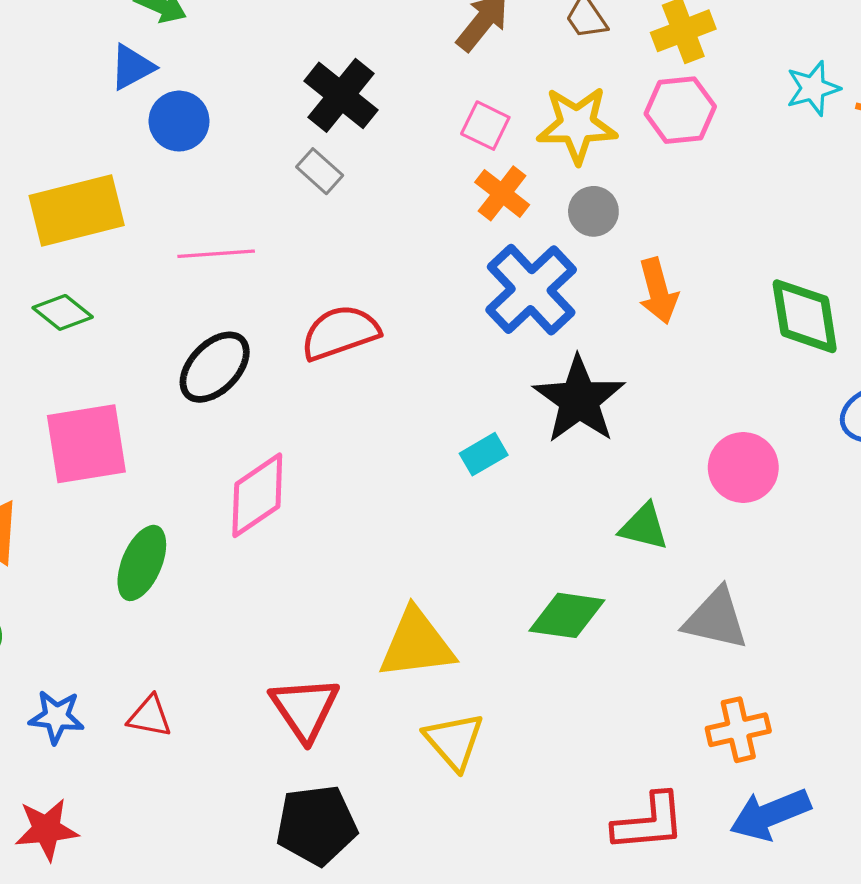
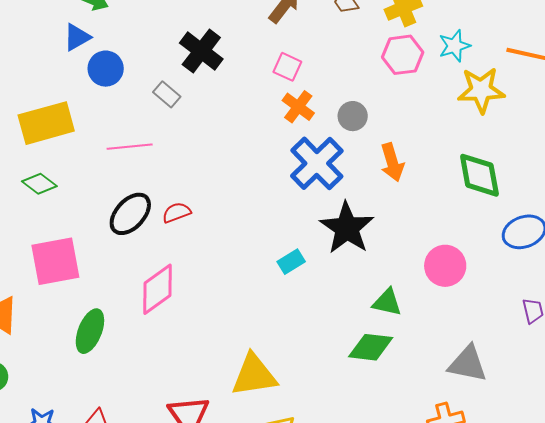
cyan star: (813, 88) -> (454, 46), moved
yellow star: (577, 125) -> (481, 90), moved
gray rectangle: (320, 171) -> (167, 94), moved
red semicircle: (340, 333) -> (177, 213), moved, size x0.6
green diamond: (567, 615) -> (371, 347), moved
gray triangle: (716, 619) -> (468, 364), moved

